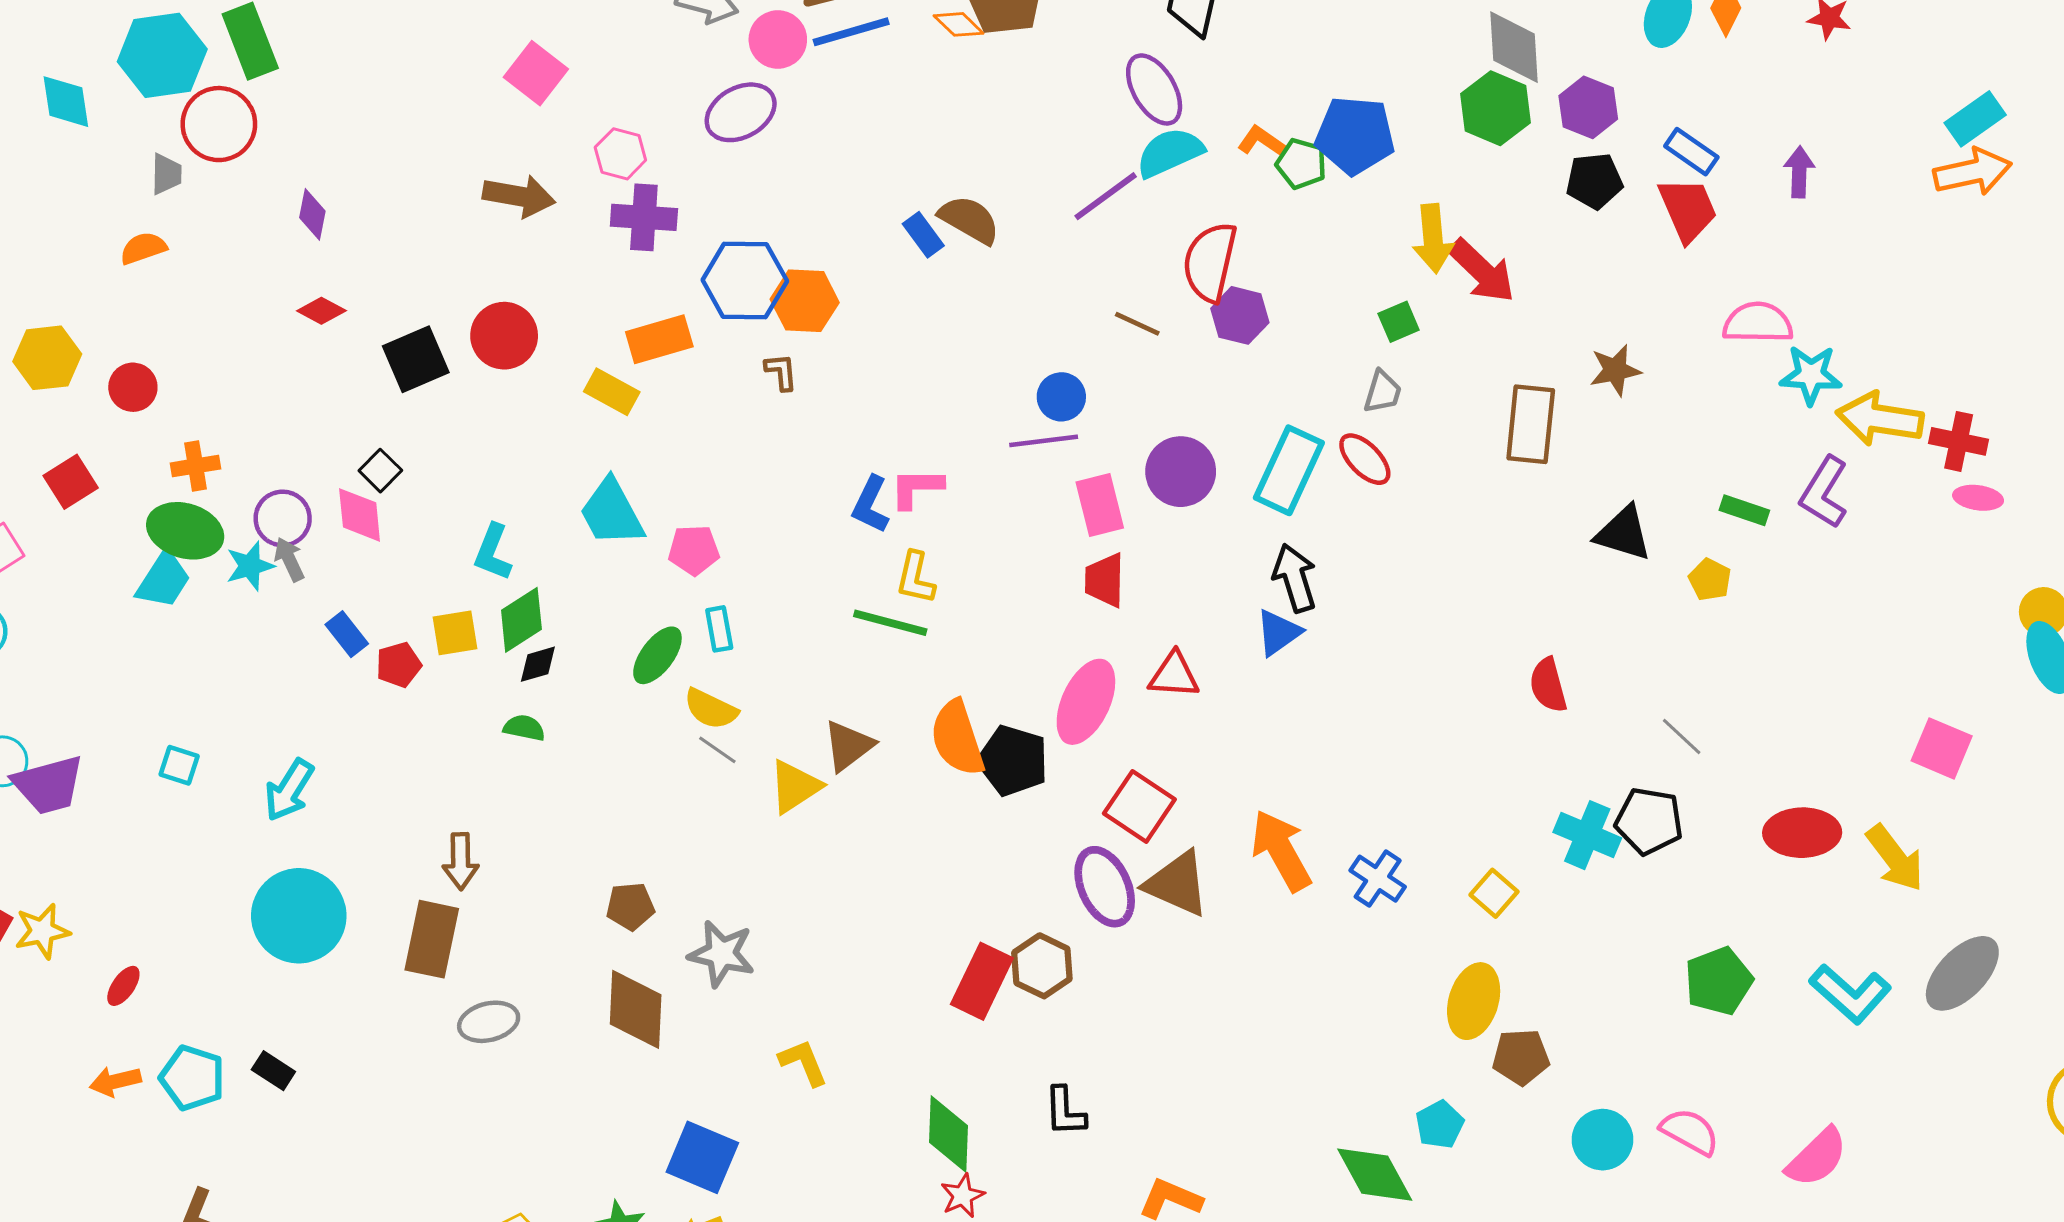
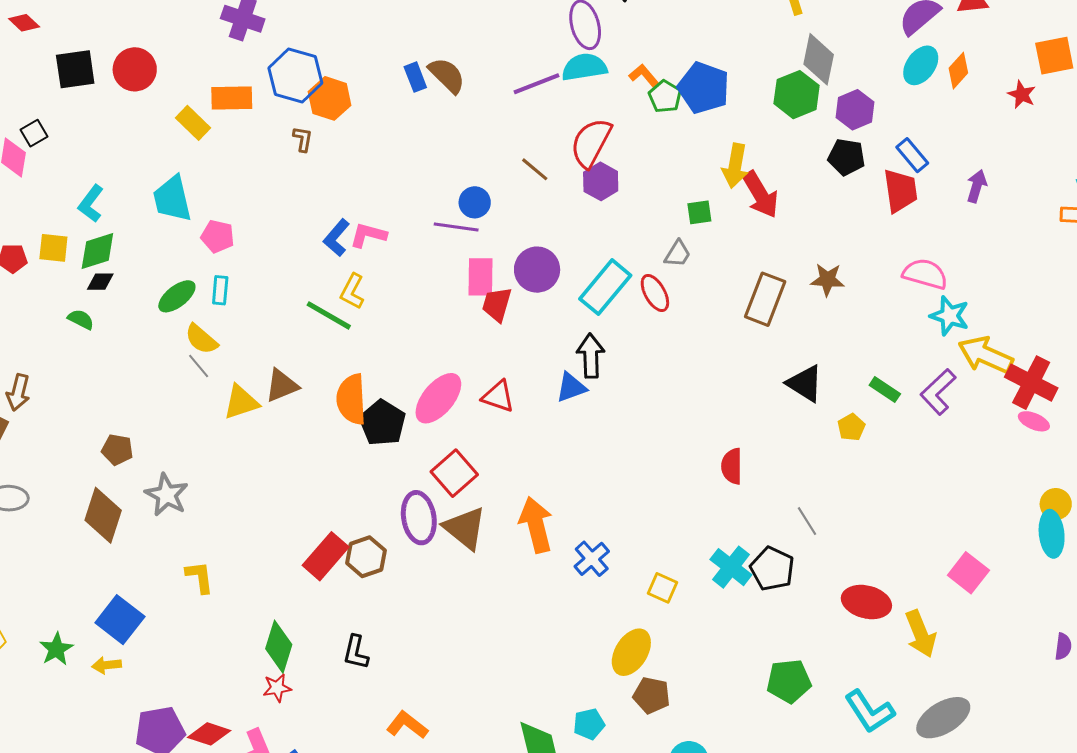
red cross: (1959, 441) -> (1031, 383), size x1.4
red trapezoid: (1105, 580) -> (497, 304), moved
yellow square: (1494, 893) -> (662, 588), turned -32

